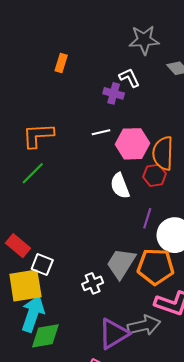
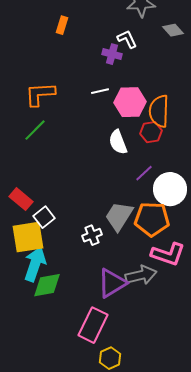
purple line: (147, 218) -> (144, 173), turned 30
white square: (42, 264) -> (44, 217), turned 30

